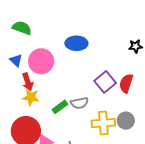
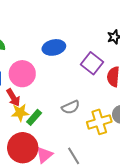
purple square: (105, 82) -> (92, 63), moved
green rectangle: (60, 107) -> (34, 117), moved

